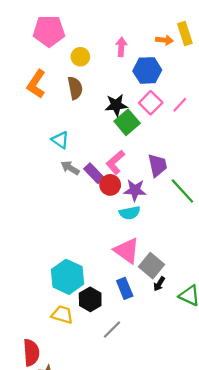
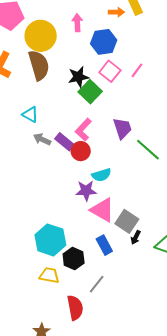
yellow circle: (80, 57) -> (41, 36), size x1.8
brown semicircle: (75, 88) -> (39, 65), size x1.4
purple star: (135, 190) -> (86, 191), moved
red semicircle: (31, 353) -> (75, 308), moved

